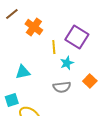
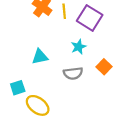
yellow line: (54, 47) -> (64, 11), moved
cyan triangle: (23, 72) -> (40, 57), moved

